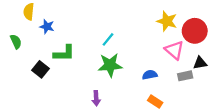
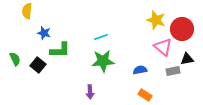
blue star: (47, 27) -> (44, 33), moved
cyan line: (108, 39) -> (101, 37), turned 32
green semicircle: (16, 42) -> (15, 59), moved

